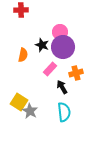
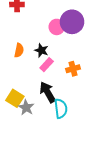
black star: (42, 45) -> (41, 50), moved
purple circle: (63, 47) -> (72, 22), moved
black arrow: (62, 87) -> (48, 92), moved, size x1.5

